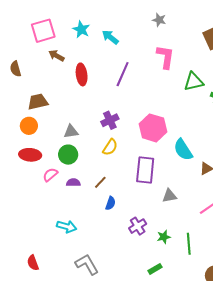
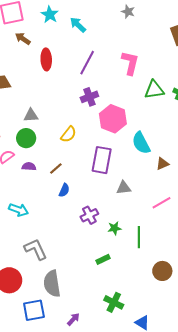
pink L-shape: (165, 57) -> (130, 63), moved
green triangle: (194, 82) -> (154, 90), moved
purple cross: (110, 120) -> (89, 97), moved

